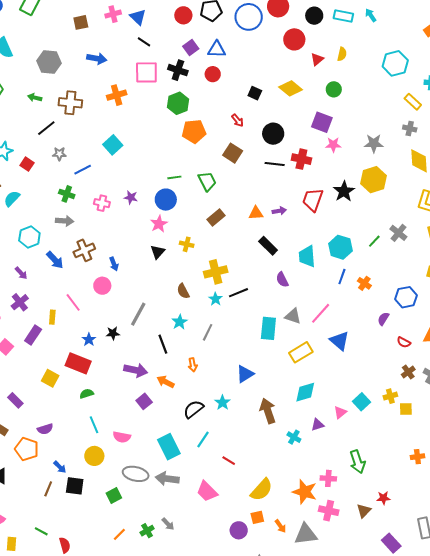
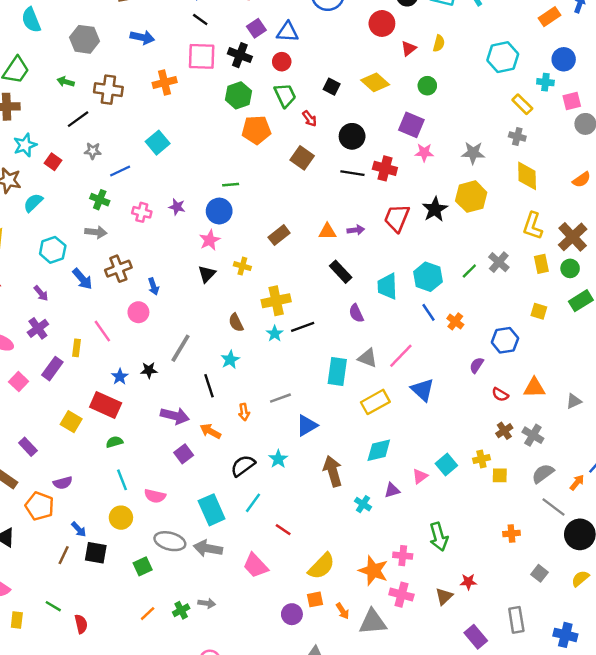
green trapezoid: (207, 181) -> (285, 95), moved
blue line: (342, 277) -> (429, 312), turned -56
gray line: (208, 332) -> (280, 398), moved, turned 42
gray arrow: (168, 524) -> (207, 603), turned -40

